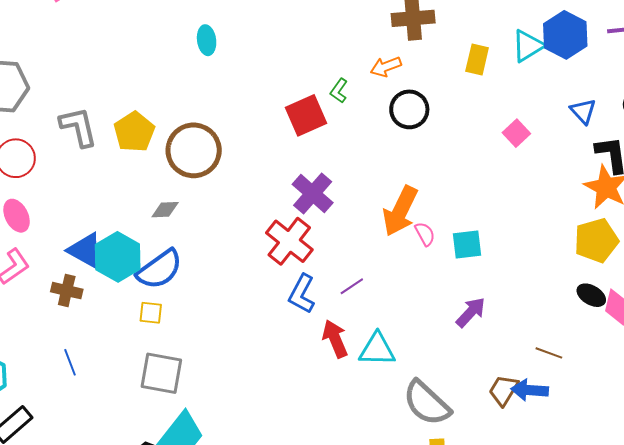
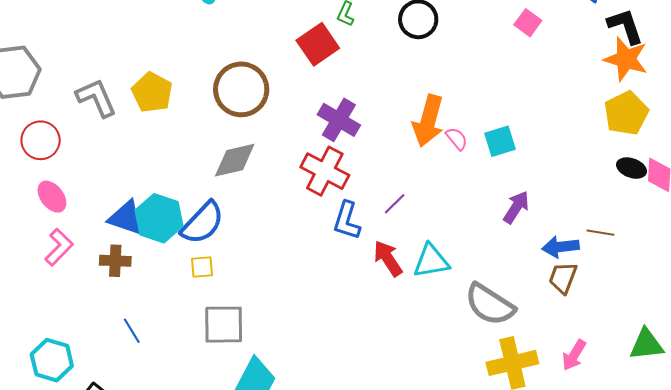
brown circle: (194, 150) -> (241, 89), moved
gray diamond: (165, 210) -> (235, 160), moved, size x1.6
blue arrow: (530, 390) -> (560, 247), moved

